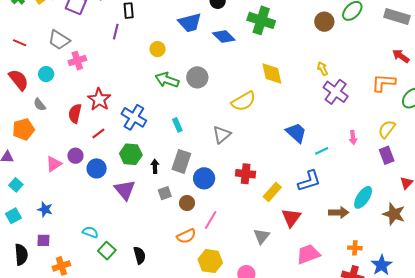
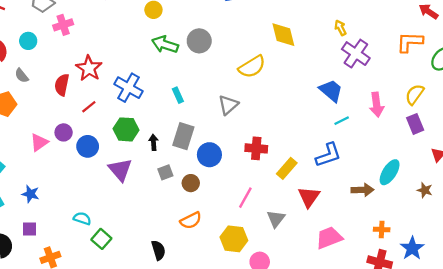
blue trapezoid: (296, 133) -> (331, 91), moved
pink arrow: (353, 137) -> (377, 105), size x1.5
brown star: (394, 214) -> (425, 190), size x0.6
pink line: (211, 220) -> (245, 198), moved
black semicircle: (140, 255) -> (158, 250), moved
yellow hexagon: (210, 261) -> (234, 239), moved

